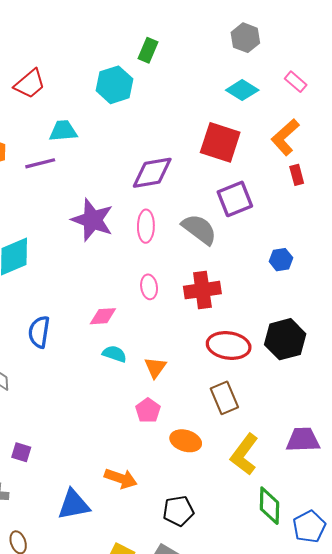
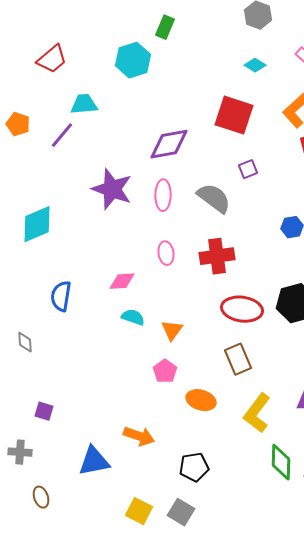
cyan diamond: (242, 90) -> (255, 65), size x0.7
purple line: (40, 163) -> (62, 135), turned -36
purple square: (235, 199) -> (248, 169), size x0.6

